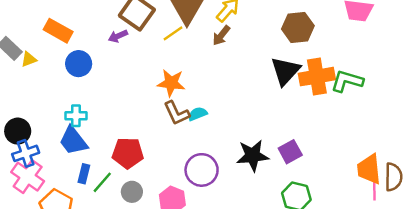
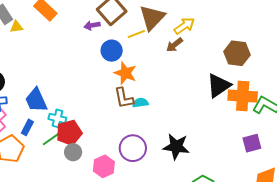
blue circle: (79, 64) -> (112, 51), moved
cyan cross: (76, 116) -> (57, 118), moved
purple square: (290, 152) -> (252, 143), moved
red pentagon: (128, 153) -> (69, 133), moved, turned -30
blue rectangle: (84, 174) -> (27, 127), moved

